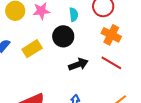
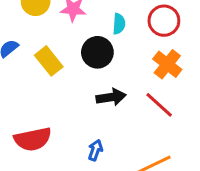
yellow rectangle: (32, 49) -> (49, 61), turned 72

